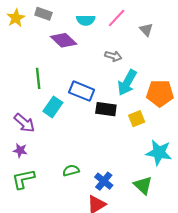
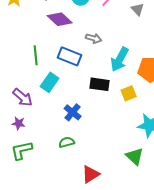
gray arrow: (113, 56) -> (94, 38), moved
blue rectangle: (82, 91) -> (70, 56), moved
blue cross: (104, 181) -> (73, 112), moved

